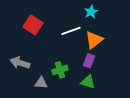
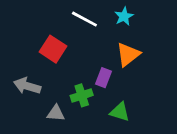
red square: (33, 25) -> (53, 49), moved
white line: (71, 31) -> (84, 19), moved, turned 48
purple rectangle: (89, 61) -> (103, 78), moved

